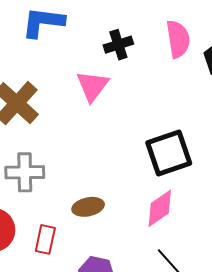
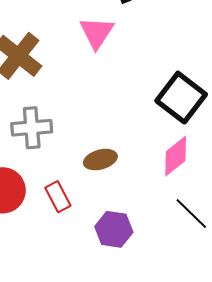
black square: (169, 153) -> (181, 98), turned -30
red rectangle: (45, 239) -> (58, 197), turned -36

